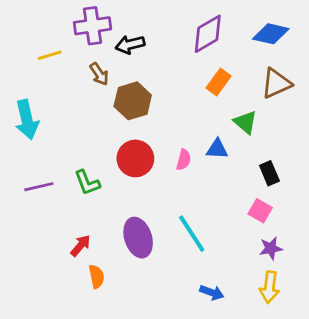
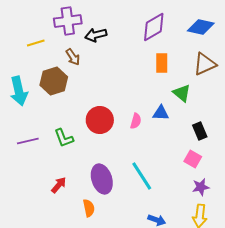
orange rectangle: (219, 82) -> (162, 63), turned -36
brown hexagon: (133, 101) -> (54, 81), moved
orange semicircle: (97, 276) -> (89, 208), moved

